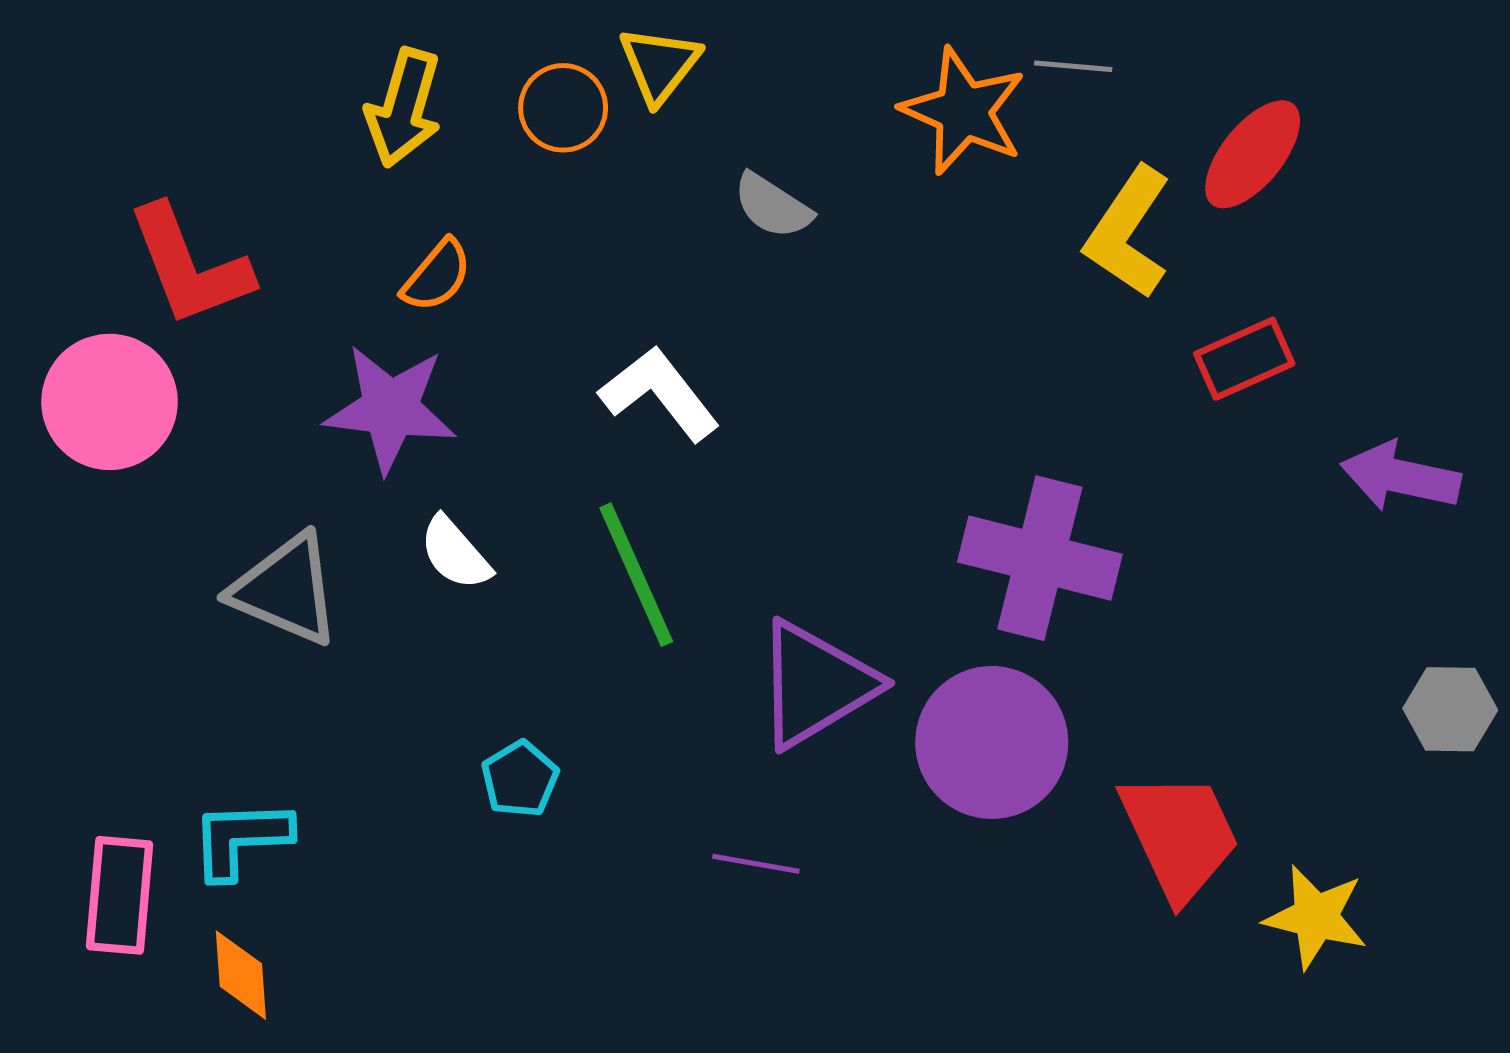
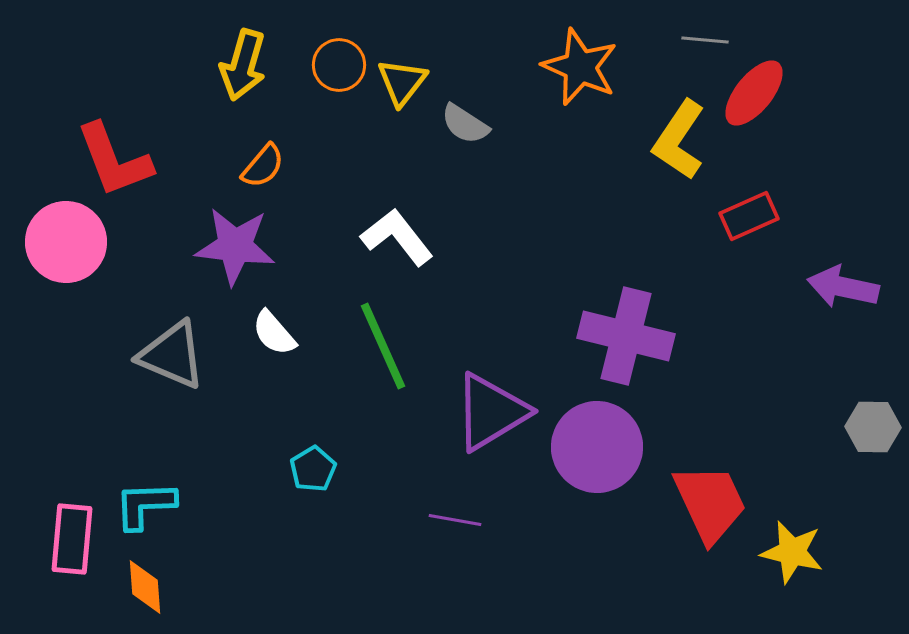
yellow triangle: (659, 65) -> (402, 82), moved
gray line: (1073, 66) -> (705, 40), moved

